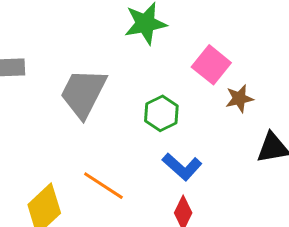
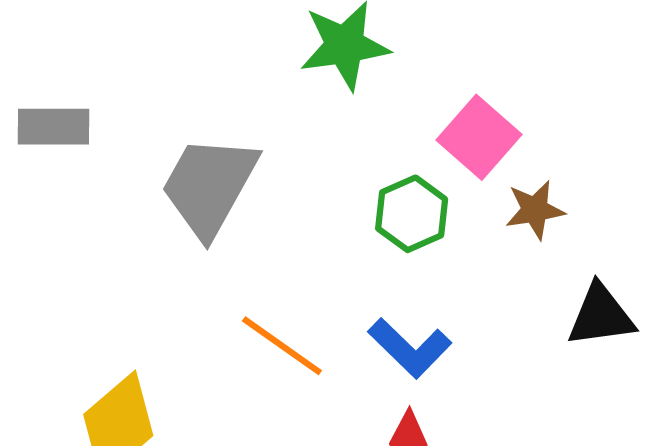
green hexagon: (161, 113) -> (412, 214), moved
orange line: (103, 186) -> (282, 346), moved

